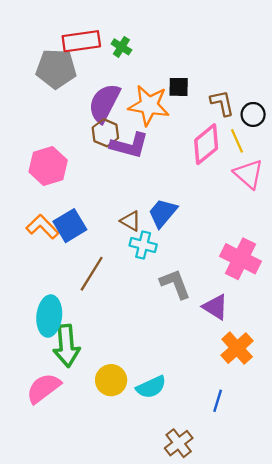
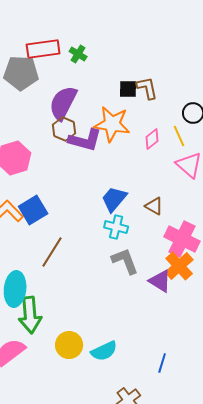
brown L-shape: (222, 103) -> (147, 88), moved
orange star: (149, 105) -> (112, 124), moved
pink diamond: (206, 144) -> (152, 139), size x0.6
brown triangle: (131, 221) -> (154, 206), moved
cyan cross: (143, 245) -> (116, 227), moved
orange cross: (237, 348) -> (179, 266), moved

